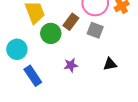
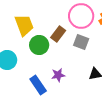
blue rectangle: (33, 76) -> (38, 85), moved

